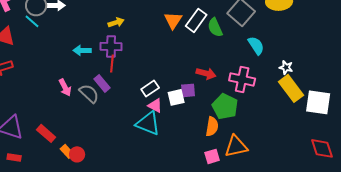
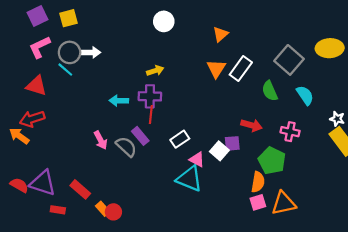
green semicircle: (215, 27) -> (270, 91), moved
pink cross: (242, 79) -> (290, 132), size x0.7
white rectangle: (150, 88) -> (180, 139), moved
white square: (176, 97) -> (219, 151), turned -36
pink square: (212, 156) -> (258, 202), moved
red rectangle: (14, 157) -> (58, 210), moved

